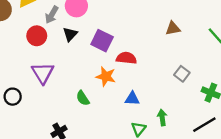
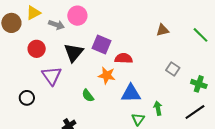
gray arrow: (52, 15) -> (56, 25), turned -98
black triangle: (70, 34) -> (74, 53), moved, size x1.5
red circle: (37, 36) -> (37, 49), moved
blue triangle: (132, 99) -> (131, 93), size x1.5

